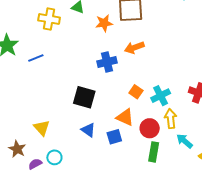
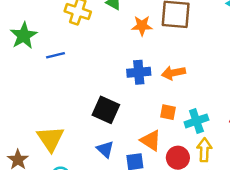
orange arrow: (134, 48) -> (173, 73), moved
orange square: (136, 92) -> (168, 112), turned -32
yellow triangle: (42, 128) -> (50, 139), size x1.4

